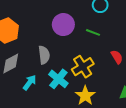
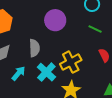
green line: (93, 32) -> (95, 29), moved

